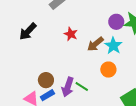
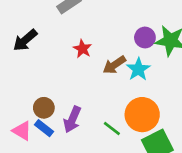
orange circle: (108, 70) -> (142, 115), moved, size x1.6
green line: (82, 86) -> (112, 128), moved
blue rectangle: (47, 95) -> (44, 128), turned 64

